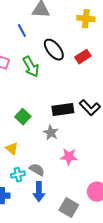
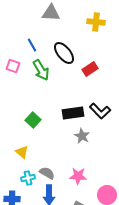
blue line: (22, 31) -> (32, 45), moved
red rectangle: (83, 57) -> (90, 69), moved
gray star: (51, 133) -> (82, 136), moved
pink star: (69, 157) -> (78, 176), moved

